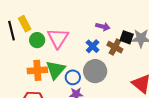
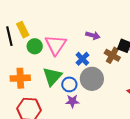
purple arrow: (103, 27) -> (93, 35), moved
blue cross: (93, 46) -> (82, 59), moved
orange cross: (37, 70) -> (20, 78), moved

